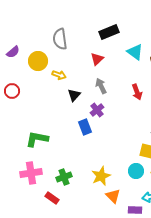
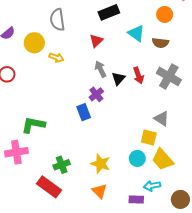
black triangle: (74, 95) -> (118, 79), moved
pink cross: (31, 173) -> (16, 152), moved
yellow star: (101, 176) -> (101, 164), turned -30
orange triangle: (113, 196) -> (99, 191), moved
red rectangle: (52, 198) -> (49, 187), size x1.6

